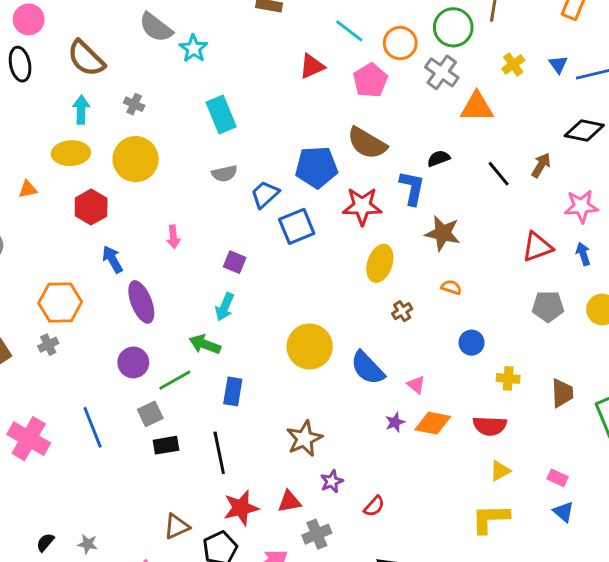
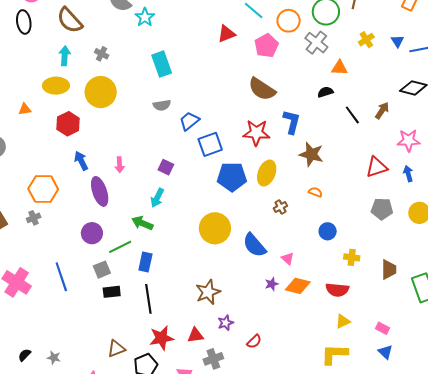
orange triangle: (477, 107) -> (339, 68), size x0.7
black semicircle: (439, 158) -> (325, 92), moved
blue pentagon: (316, 167) -> (232, 177), moved
pink arrow: (173, 237) -> (120, 165), moved
blue rectangle: (233, 391) -> (145, 262), moved

